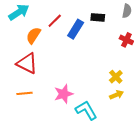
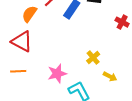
yellow cross: (116, 77) -> (93, 58), moved
yellow arrow: (117, 95) -> (110, 76), turned 48

